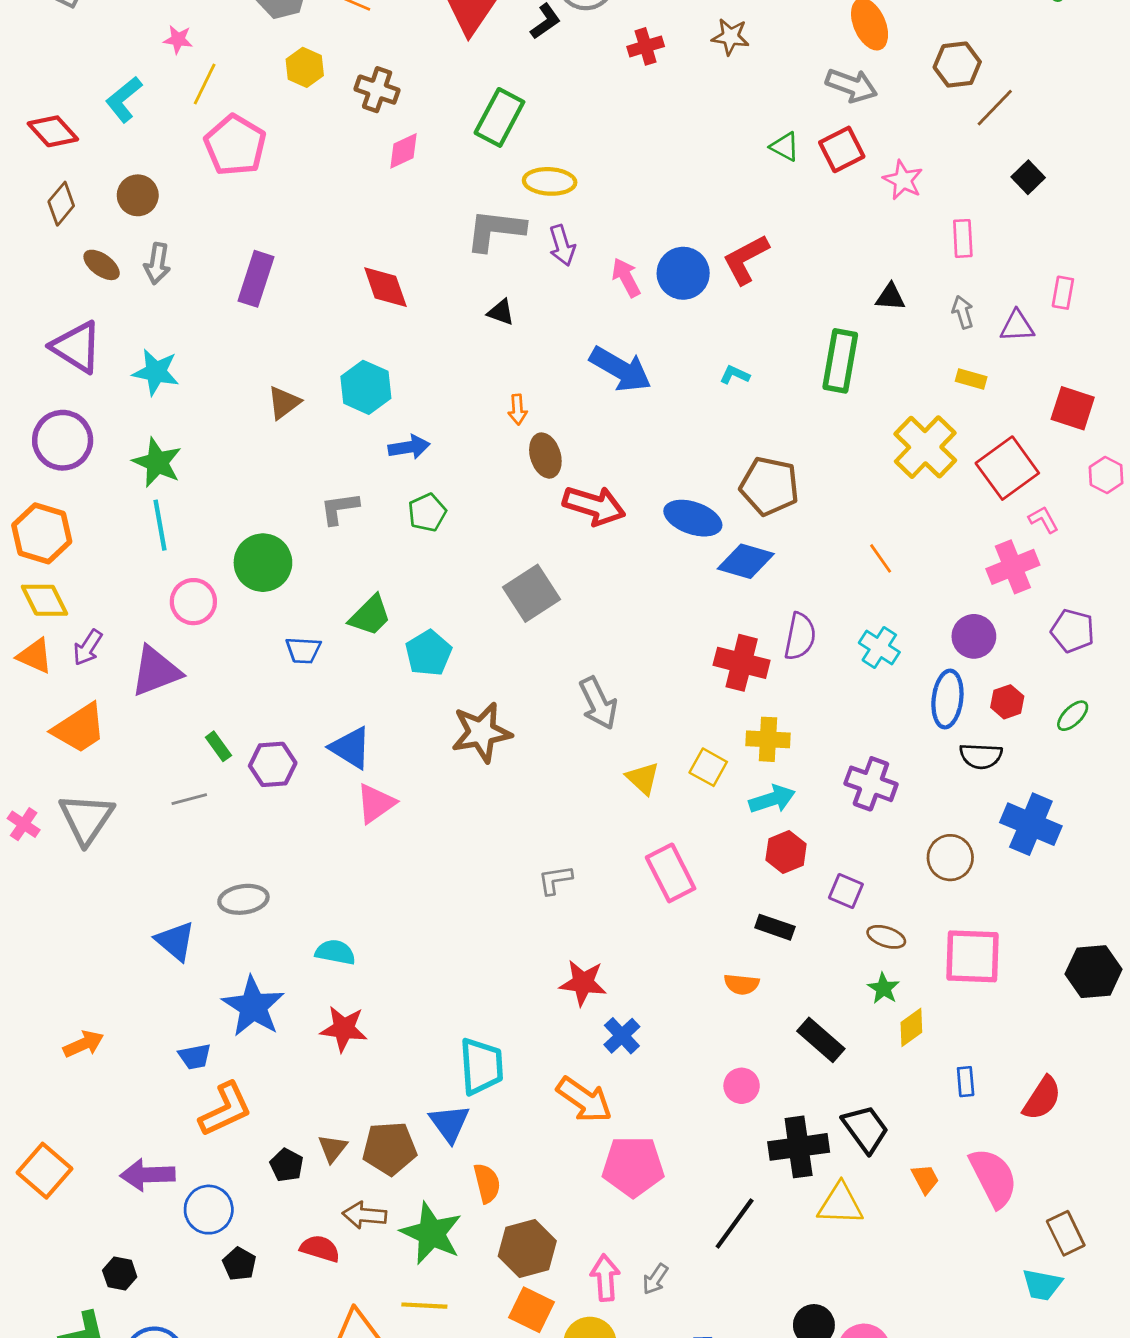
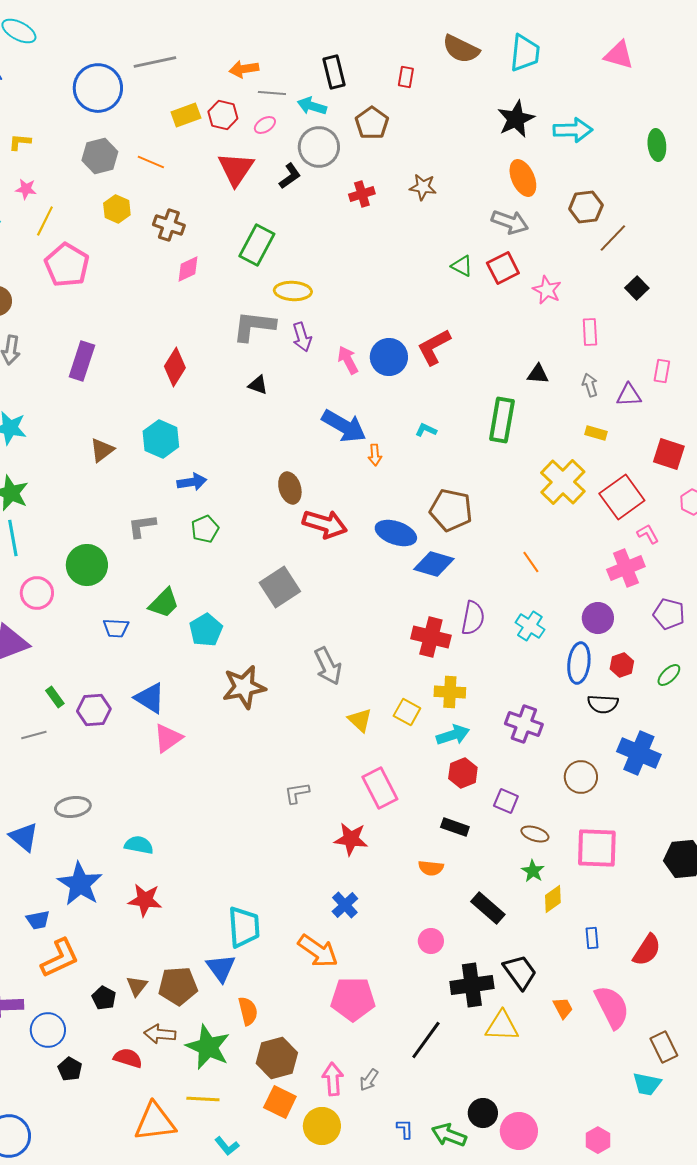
red diamond: (385, 287) -> (175, 367), turned 51
orange arrow: (518, 410) -> (375, 455), moved
red star: (583, 983) -> (351, 839), moved

